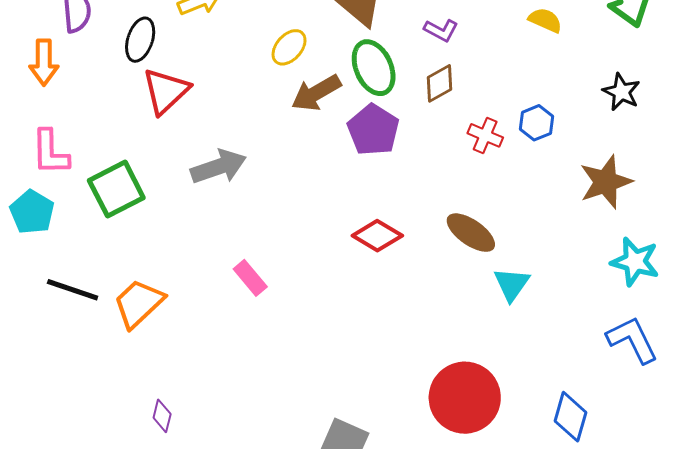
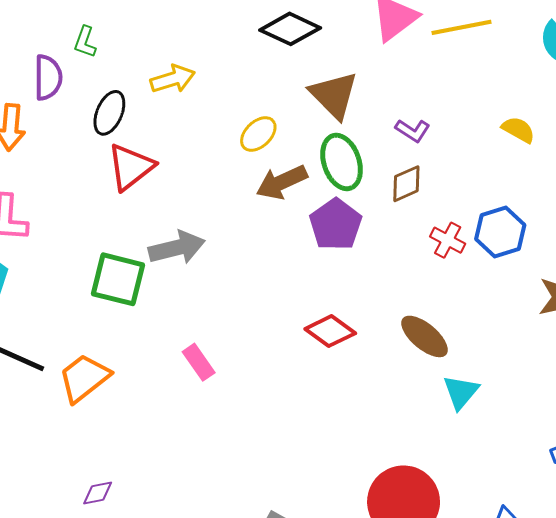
blue hexagon: (536, 123) -> (500, 232), size x1.4
green square: (116, 189) -> (118, 279), moved, turned 36
purple diamond: (162, 416) -> (98, 493), turned 60

